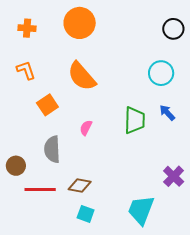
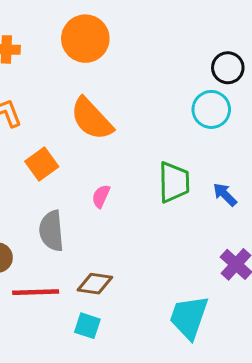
black circle: (173, 29) -> (228, 68), moved
blue arrow: (167, 113) -> (225, 195), moved
cyan square: (86, 214) -> (87, 326), moved

